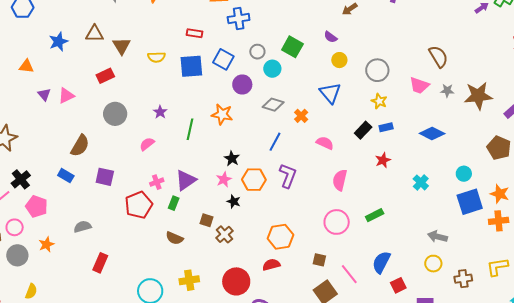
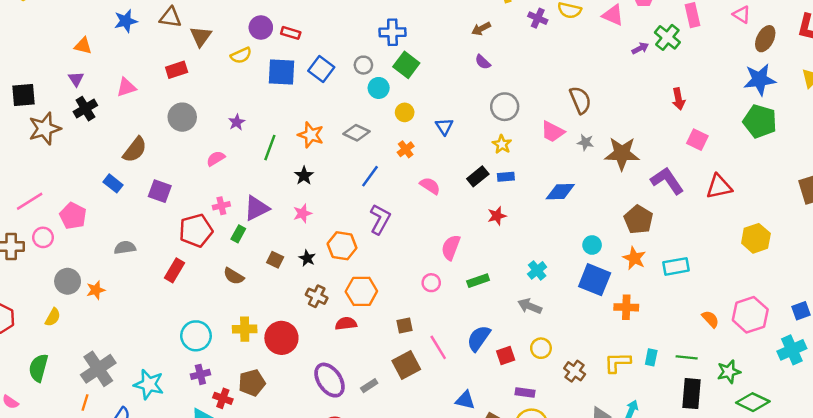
blue cross: (239, 18) -> (392, 32), moved
purple semicircle: (331, 37) -> (483, 62), moved
yellow semicircle: (156, 57) -> (241, 55), turned -30
yellow circle: (339, 60) -> (405, 112), moved
purple circle: (242, 85) -> (261, 28), moved
blue triangle: (330, 93) -> (444, 126), size x0.7
purple triangle: (44, 94) -> (76, 79), moved
gray diamond: (273, 105) -> (356, 133), moved
blue diamond: (432, 133) -> (560, 192), turned -35
black star: (232, 158) -> (304, 176), moved
black cross: (21, 179) -> (85, 109), moved
orange hexagon: (254, 180) -> (342, 246), moved
pink semicircle: (340, 180) -> (451, 247), moved
cyan cross: (421, 182) -> (537, 270), moved
orange star: (500, 194) -> (634, 258), moved
black star: (234, 201) -> (307, 258), moved
blue square: (470, 202) -> (595, 280), turned 32
pink circle: (337, 222) -> (431, 283), size x0.6
brown cross: (224, 234) -> (317, 296), moved, turned -30
gray arrow: (437, 237) -> (530, 306), moved
orange star: (46, 244) -> (96, 290), moved
gray circle: (17, 255) -> (68, 281), moved
brown square: (319, 260) -> (404, 326), turned -32
red rectangle: (100, 263) -> (174, 270), moved
brown cross: (463, 279) -> (575, 371), turned 36
red circle: (236, 281) -> (281, 338), moved
red square: (398, 285) -> (506, 356), moved

